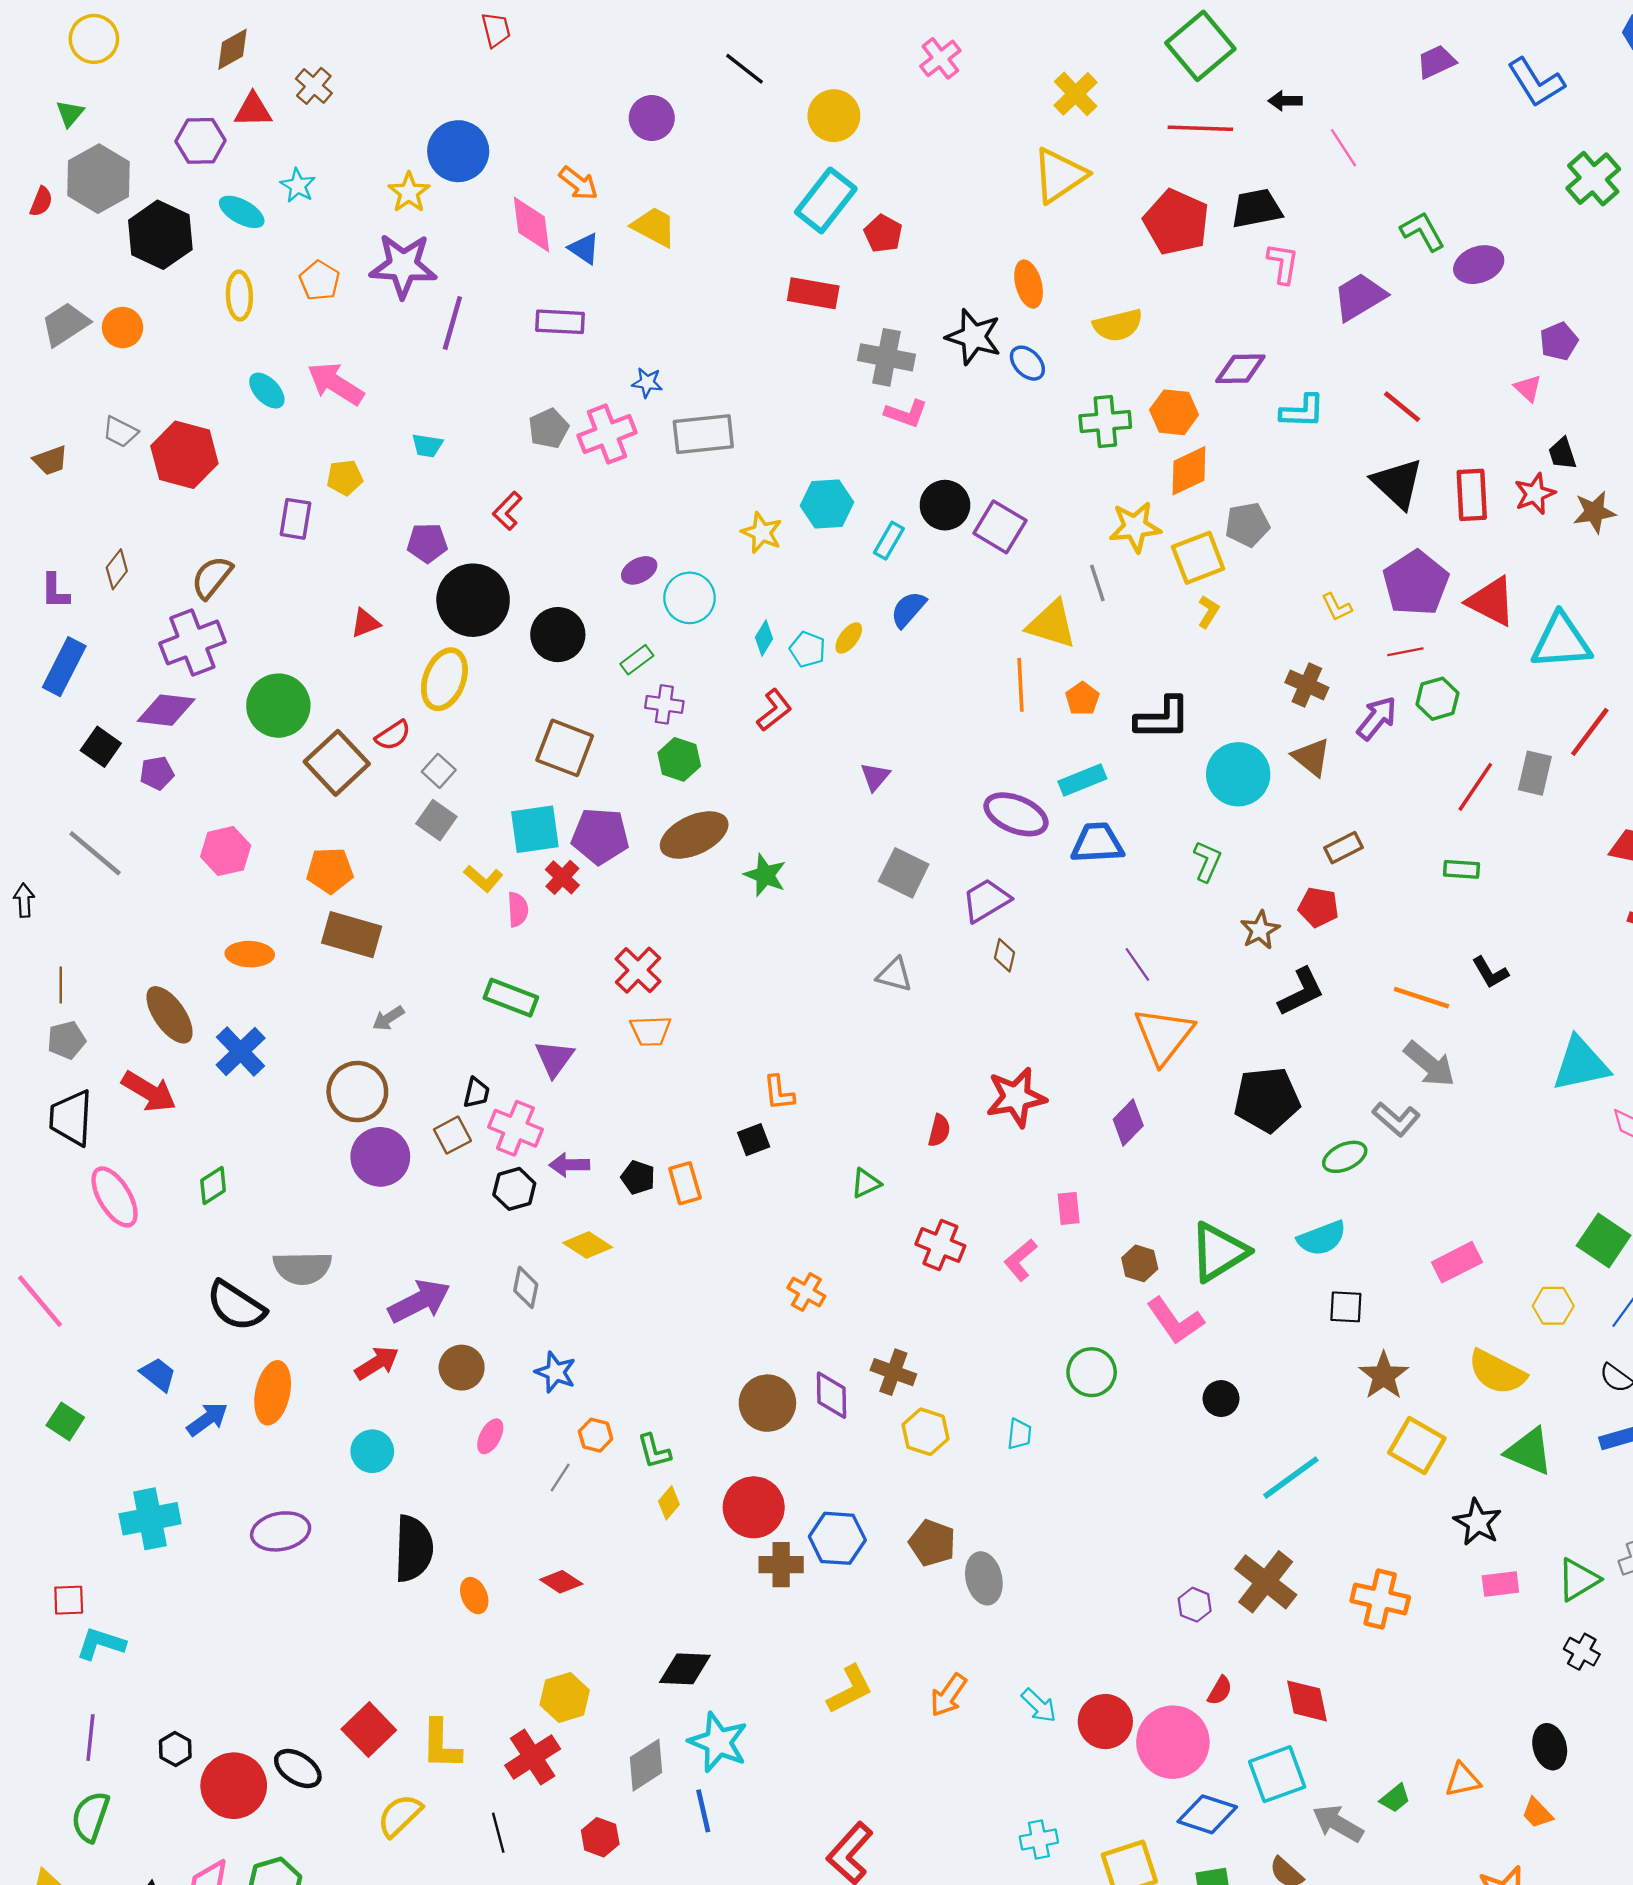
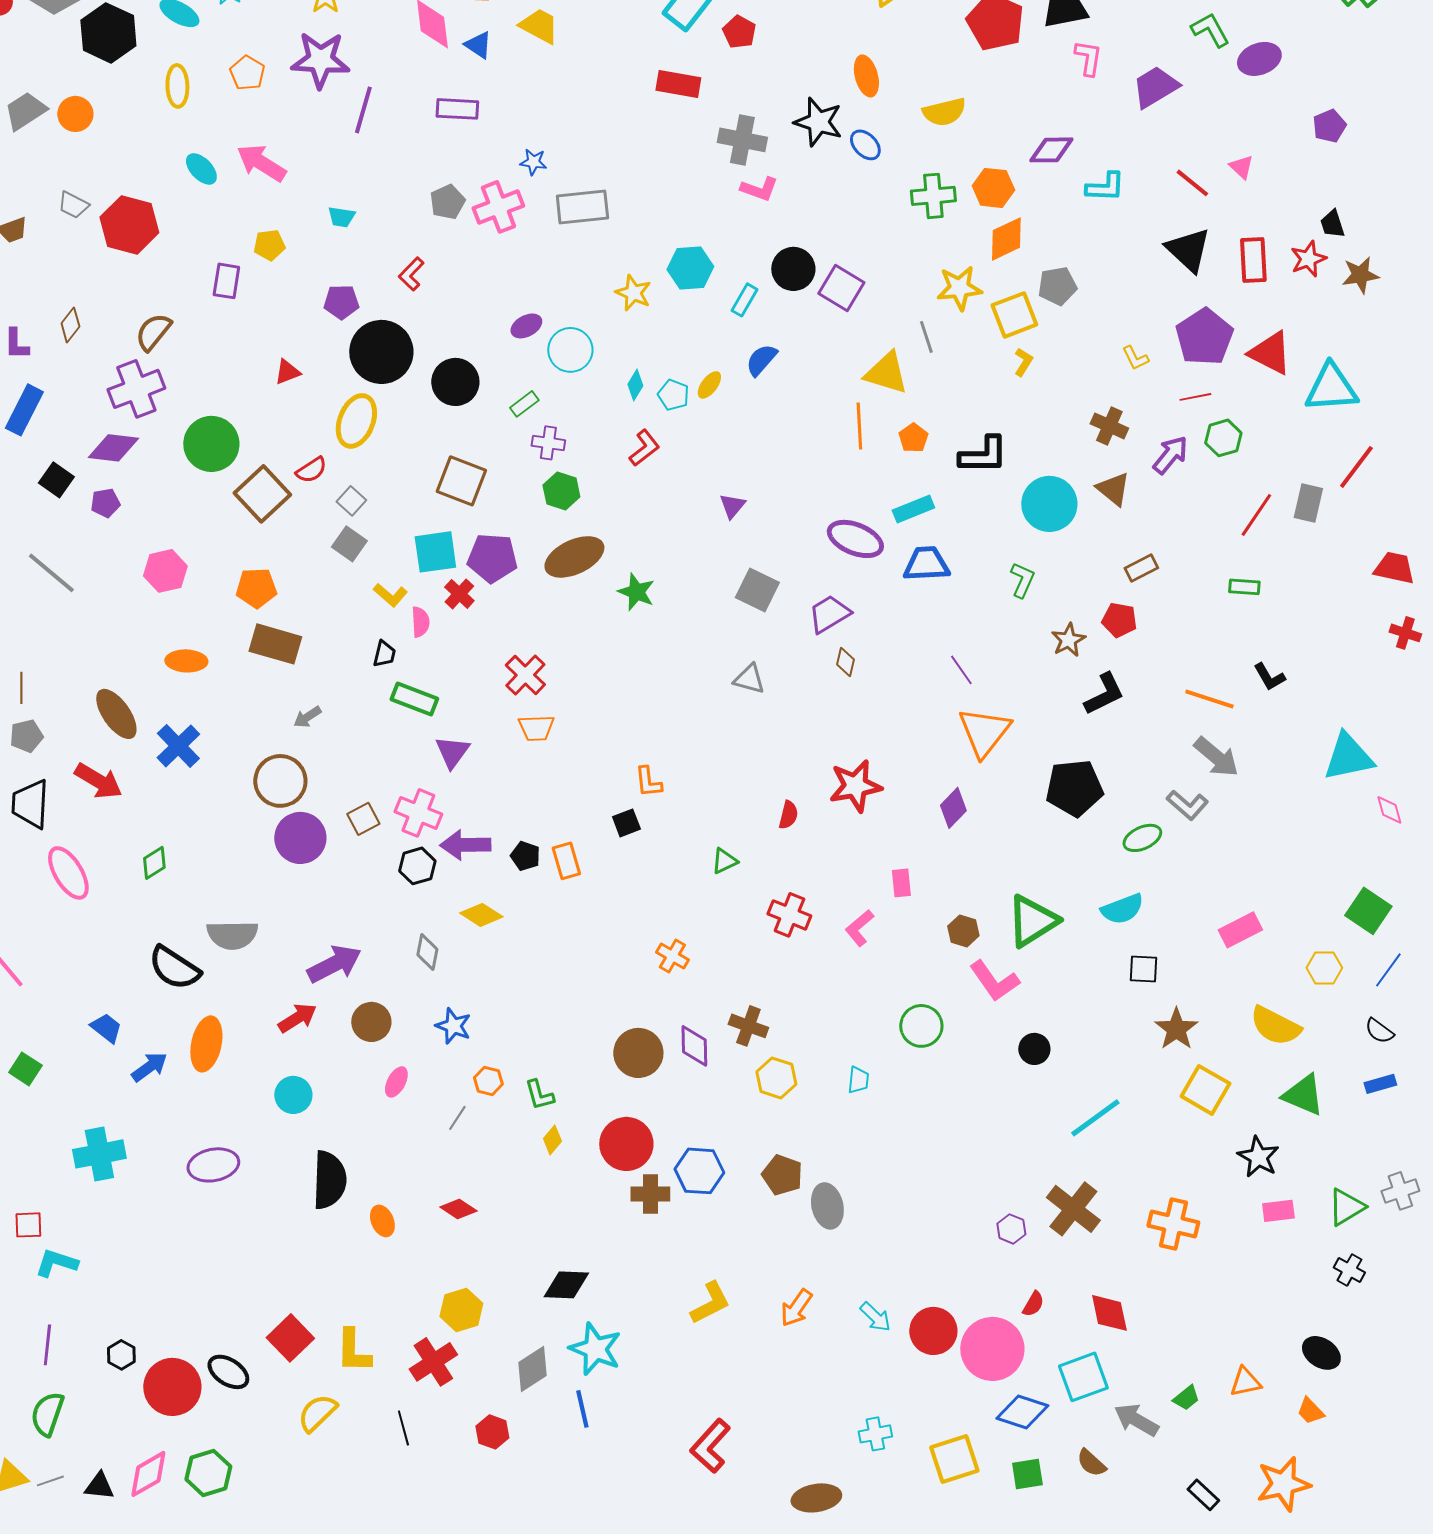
pink triangle: (1528, 388) -> (1241, 167), moved
black trapezoid: (476, 1093) -> (384, 654), moved
purple arrow: (569, 1165) -> (465, 845), size x1.4
black ellipse: (1550, 1747) -> (1321, 1353), turned -42

